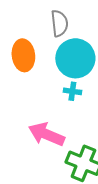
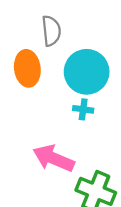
gray semicircle: (59, 23) -> (51, 31), moved

